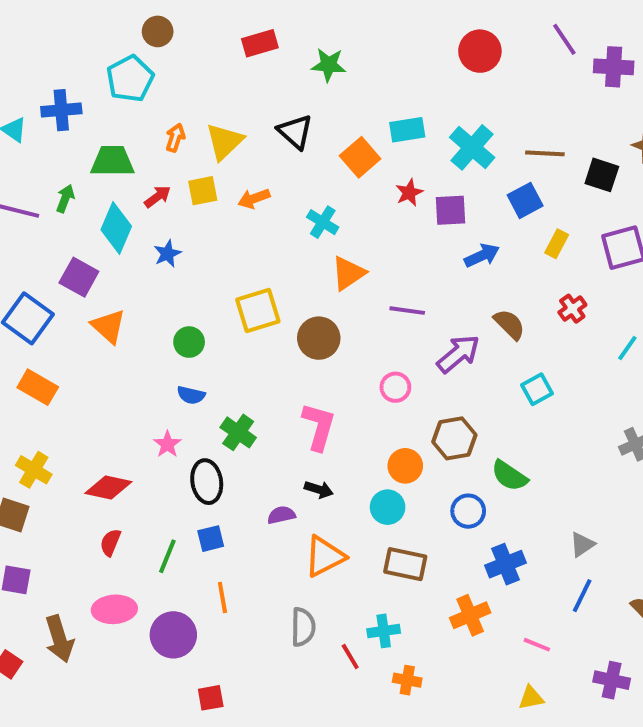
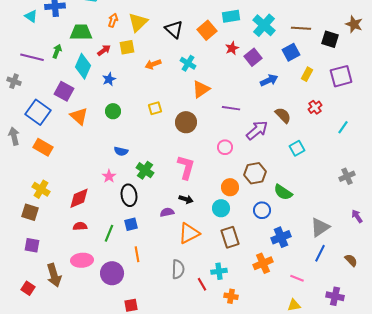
black triangle: (295, 132) -> (174, 29), moved
orange arrow: (254, 199) -> (153, 64), moved
purple square: (450, 210) -> (253, 57), turned -36
yellow square: (258, 311) -> (155, 108), size x0.6
green circle: (189, 342) -> (113, 111), moved
red diamond: (108, 487) -> (79, 198), turned -35
red semicircle: (110, 543) -> (80, 226), turned 64
gray triangle: (582, 544) -> (320, 227), size x1.5
brown rectangle: (405, 564) -> (230, 237), turned 60

